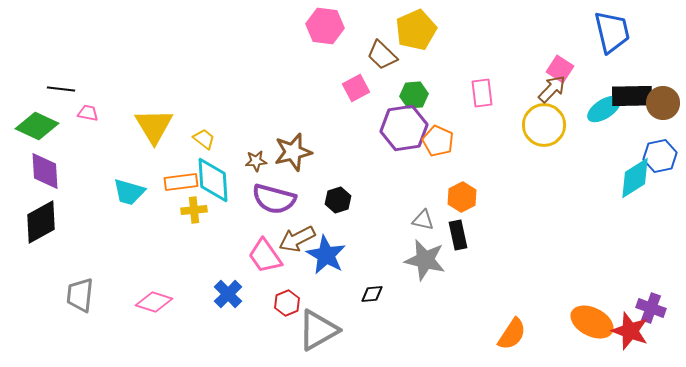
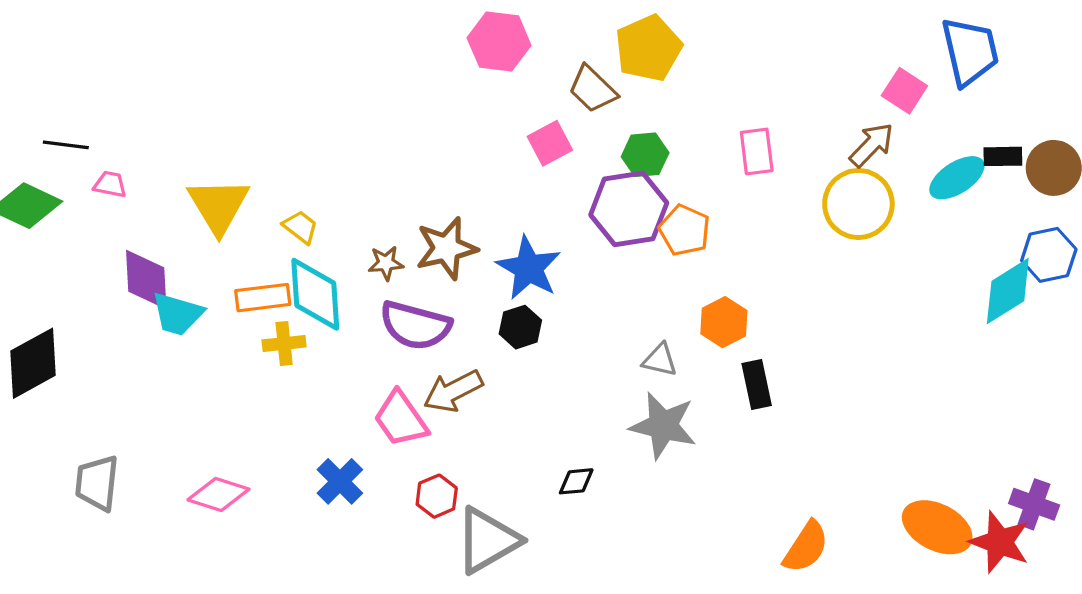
pink square: (560, 69) -> (904, 91), moved
black rectangle: (632, 96) -> (1003, 156), size x0.6
purple diamond: (45, 171) -> (146, 279), moved
black rectangle: (458, 235) -> (757, 384), moved
blue star: (326, 255) -> (529, 268), moved

